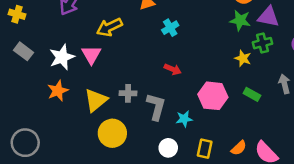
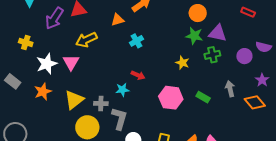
yellow cross: (17, 14) -> (26, 43), moved
gray rectangle: (23, 51) -> (13, 81), moved
yellow star: (243, 58) -> (182, 63), moved
gray cross: (128, 93) -> (101, 104), moved
gray L-shape: (156, 107) -> (119, 119), moved
cyan star: (184, 119) -> (122, 90), moved

